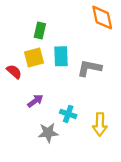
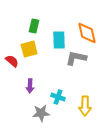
orange diamond: (102, 18) -> (87, 33), moved
cyan rectangle: (61, 56) -> (59, 40), moved
purple arrow: (35, 101) -> (30, 86), turned 128

